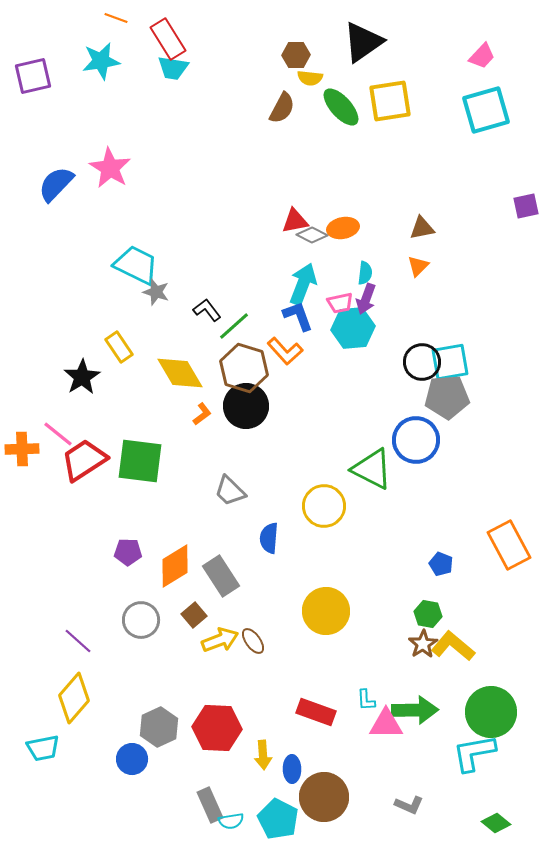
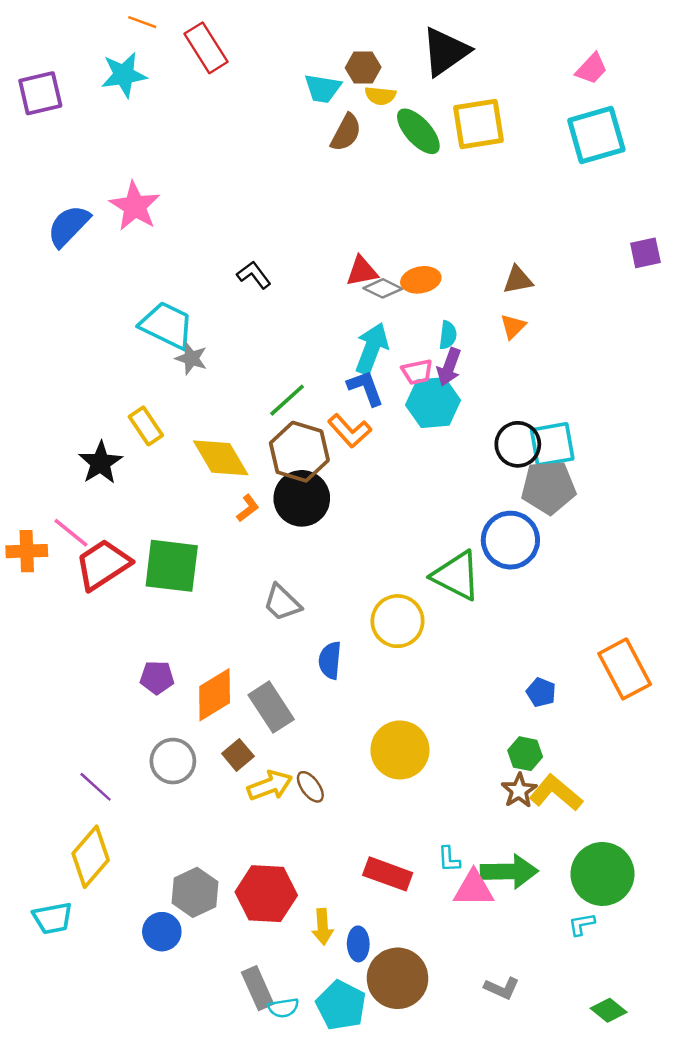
cyan trapezoid: (173, 68) -> (323, 88), moved
black L-shape: (207, 310) -> (254, 275), moved
cyan L-shape: (474, 753) -> (582, 924), size x0.5

